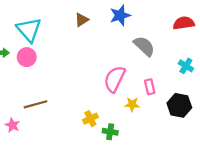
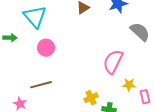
pink circle: (27, 57) -> (46, 48), moved
pink rectangle: (150, 87) -> (145, 97), moved

